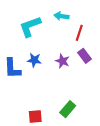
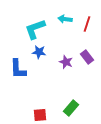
red line: (79, 33) -> (87, 24), moved
blue star: (34, 60) -> (39, 52), moved

